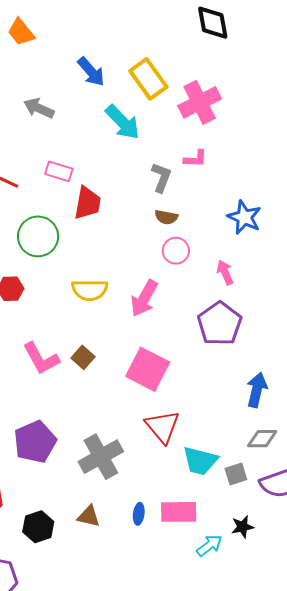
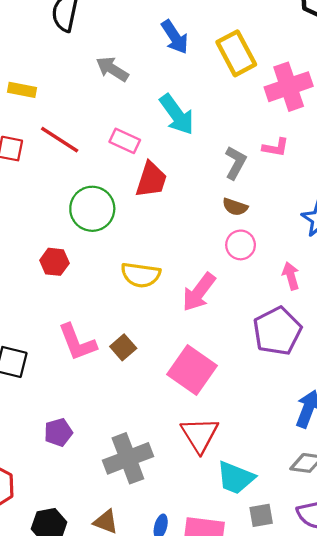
cyan arrow: (123, 122) -> (177, 114), moved
purple pentagon: (35, 442) -> (58, 432), size x0.6
gray square: (236, 474) -> (261, 515), moved

